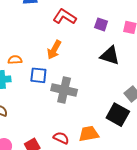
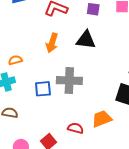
black triangle: (110, 56) -> (86, 40), moved
blue square: (38, 75) -> (43, 89), moved

